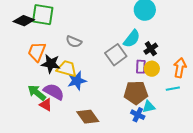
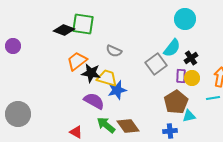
orange trapezoid: (37, 52) -> (77, 61), turned 30
green arrow: (37, 93) -> (106, 125), moved
brown pentagon: (136, 93) -> (176, 102), turned -30
red triangle: (46, 105) -> (76, 132), moved
blue cross: (138, 115) -> (170, 131), moved, turned -32

